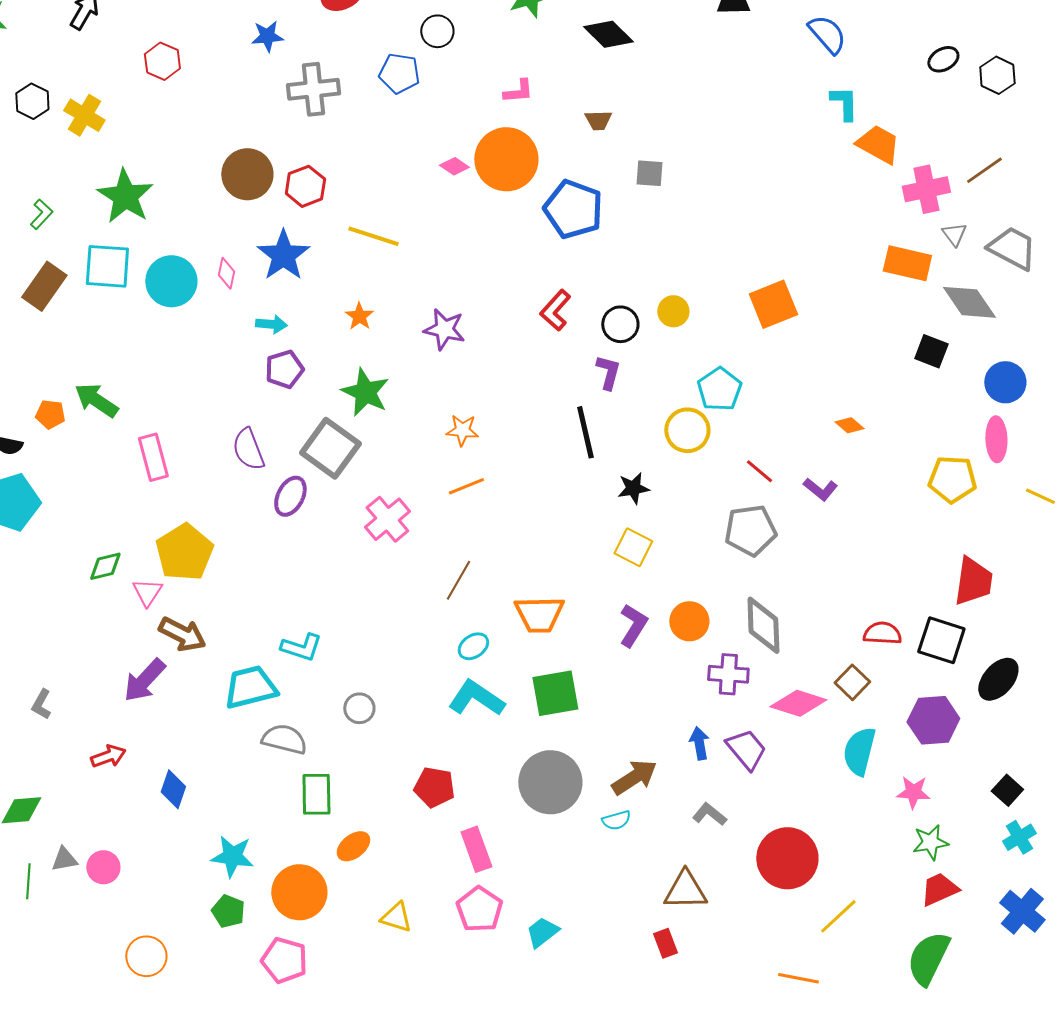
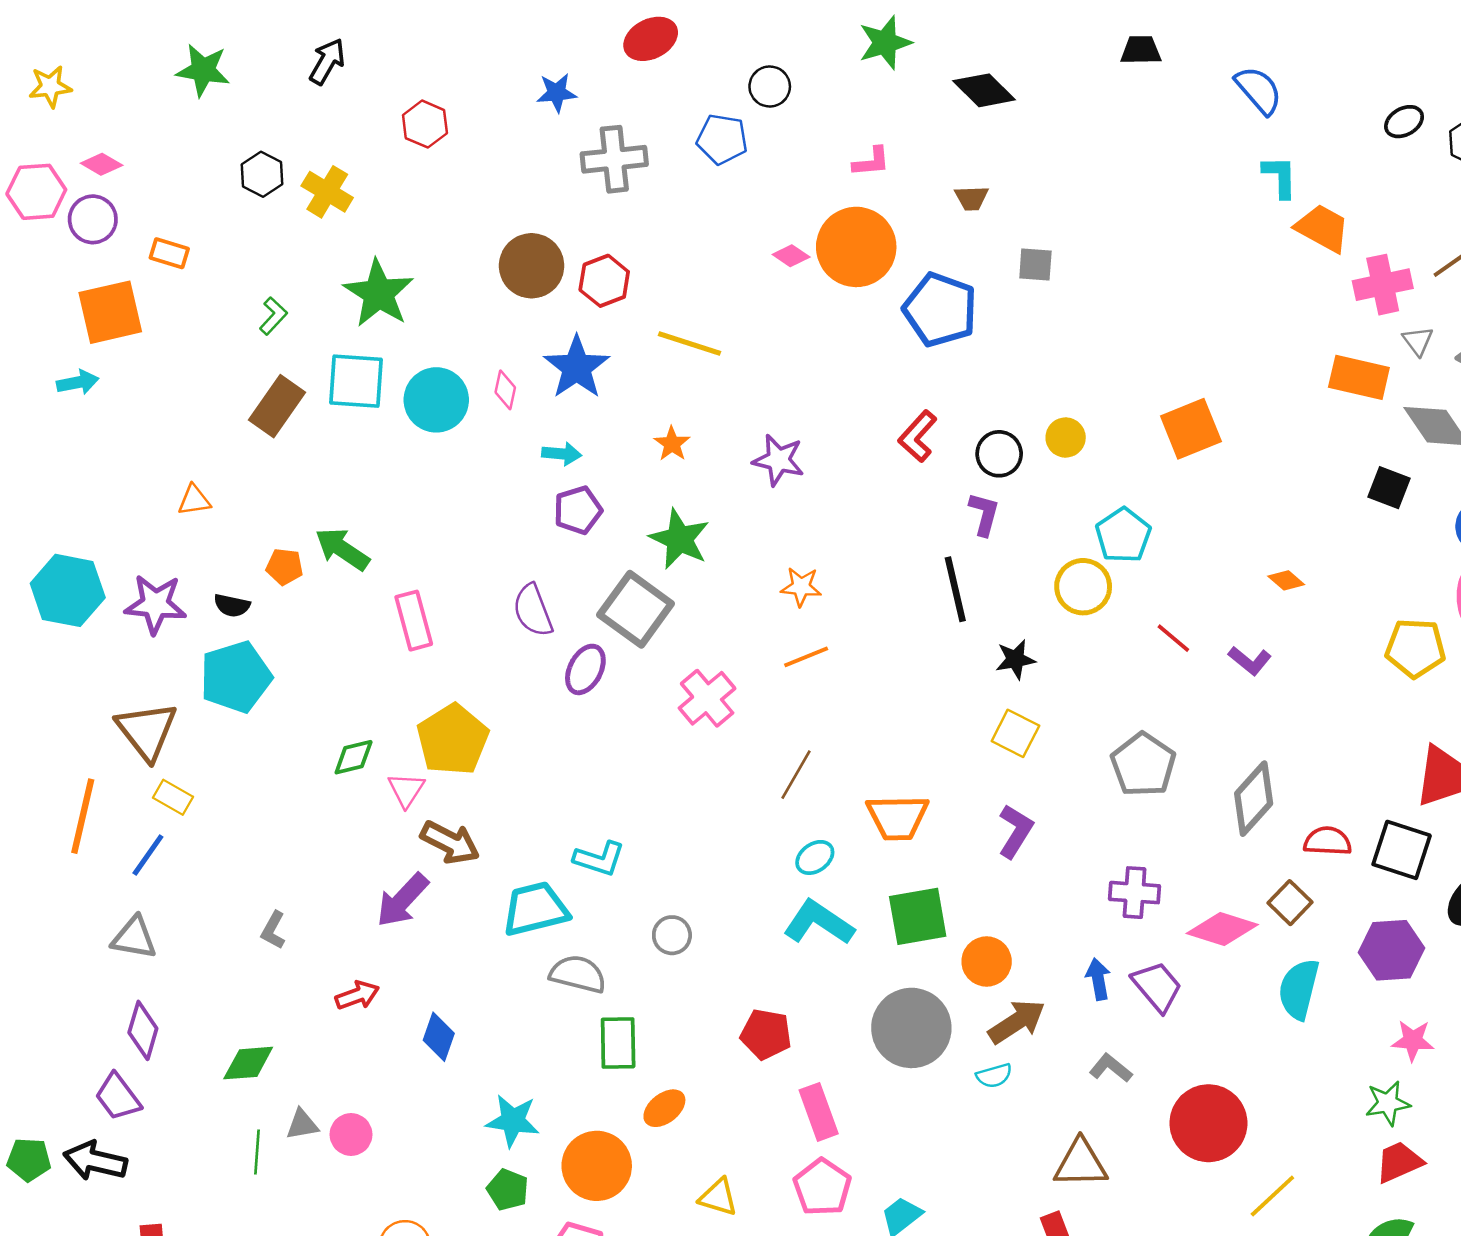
gray pentagon: (750, 530) -> (1143, 765), moved, turned -30
orange circle: (689, 621) -> (987, 962), moved
gray diamond: (763, 625) -> (1254, 799), moved, turned 44
pink star: (913, 792) -> (1413, 1040), moved

